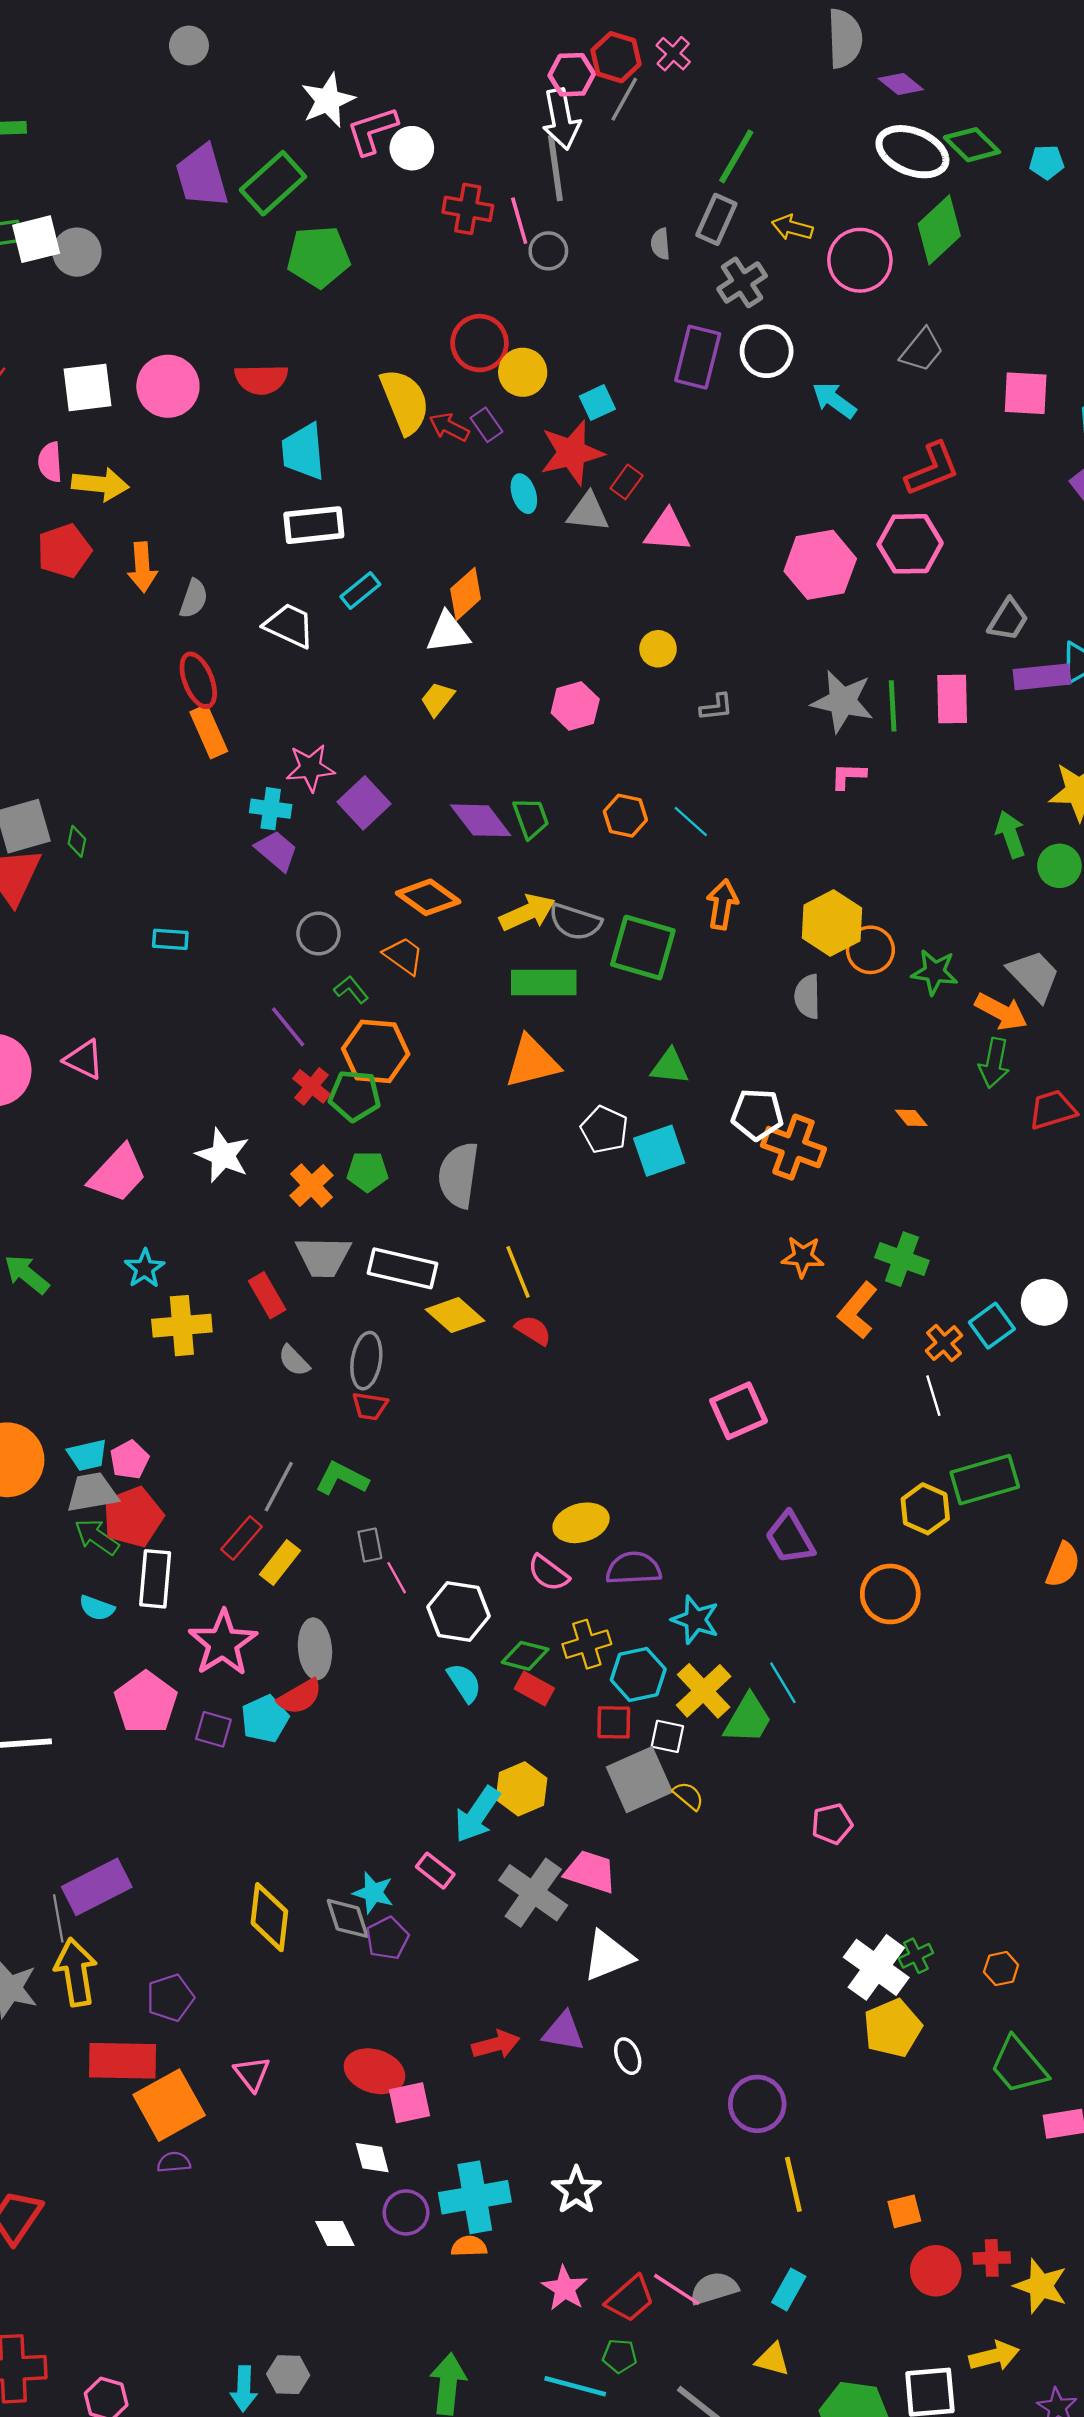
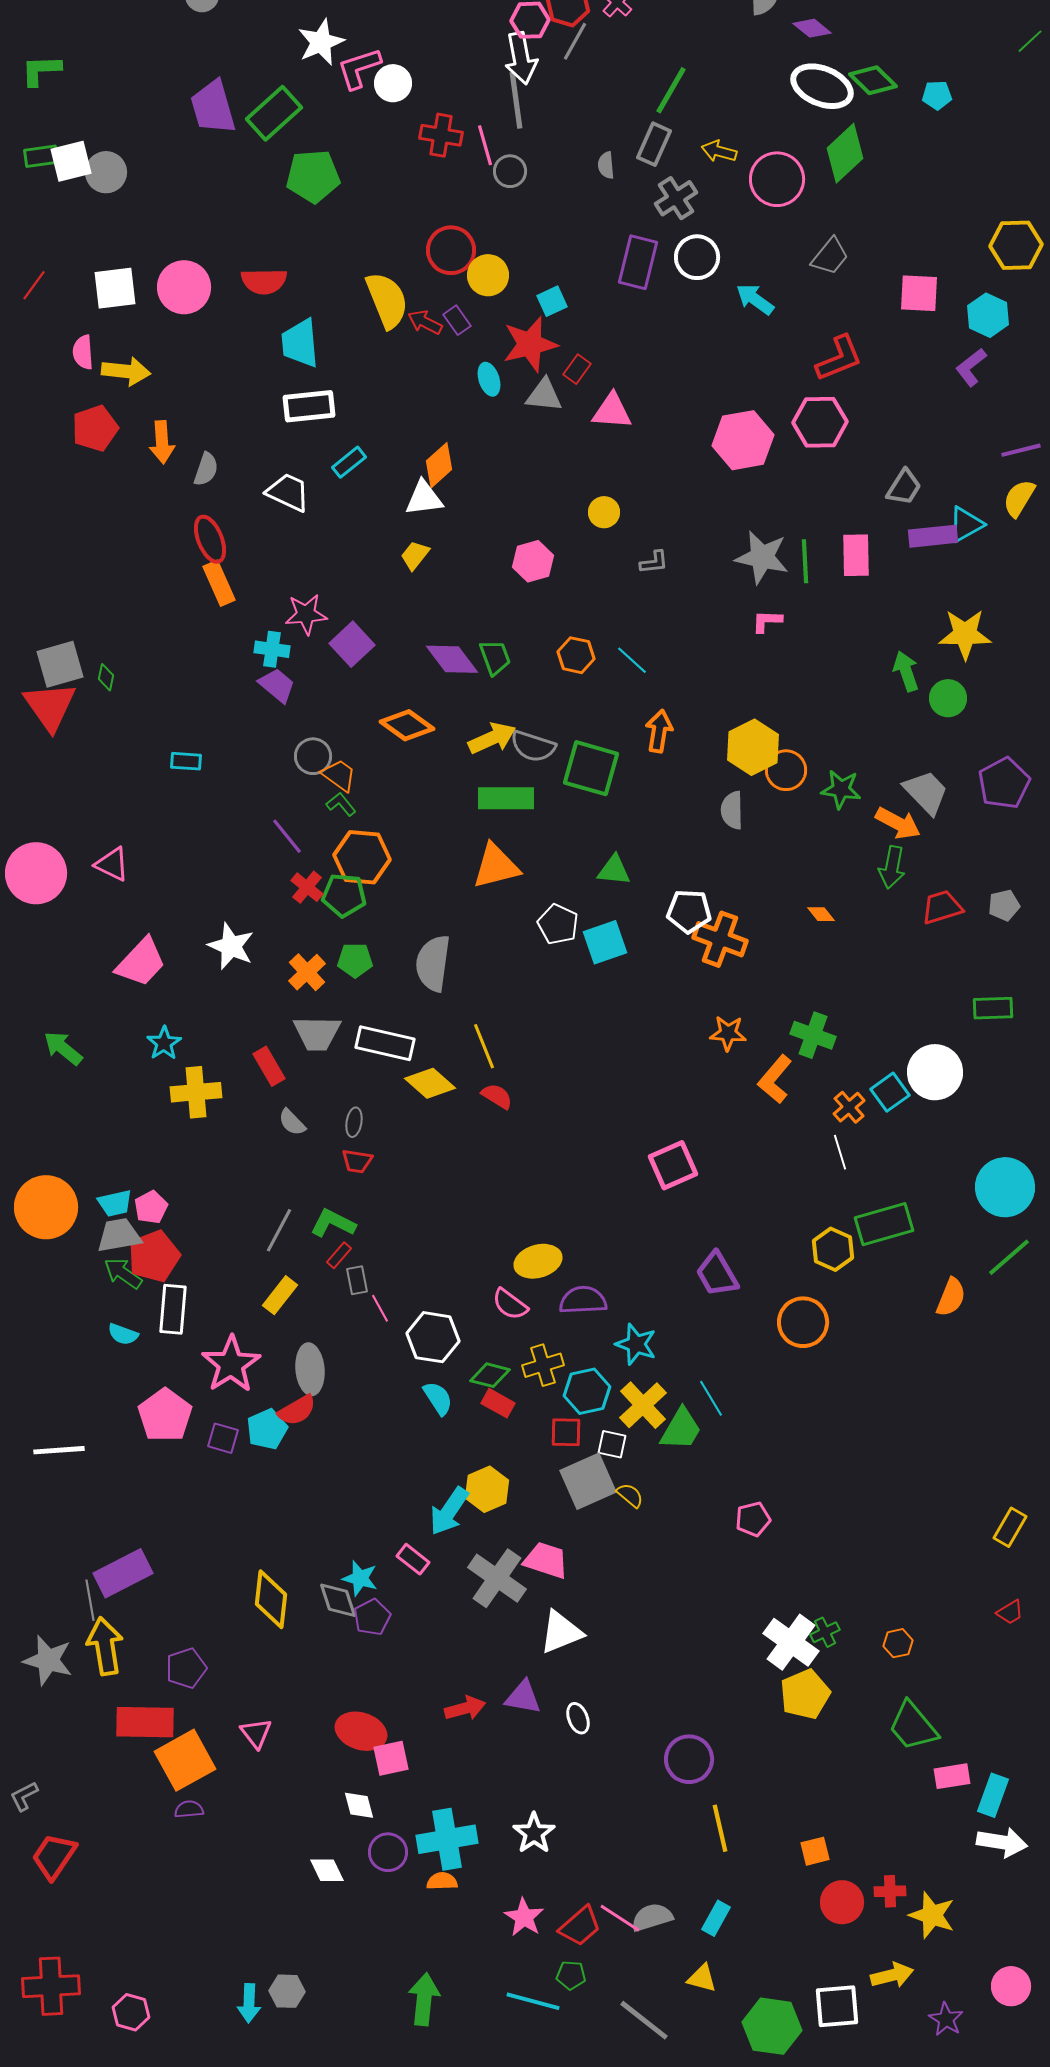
orange trapezoid: (404, 956) -> (339, 775), moved
white circle: (1044, 1302) -> (935, 1072), size x1.4
gray ellipse: (366, 1361) -> (354, 1122), size x0.6
red rectangle: (241, 1538) -> (339, 1255), moved, size x0.7

